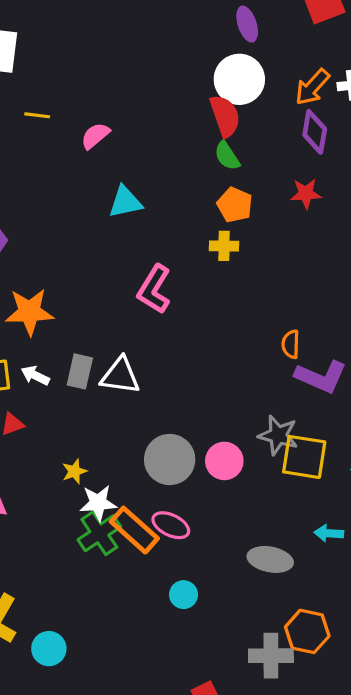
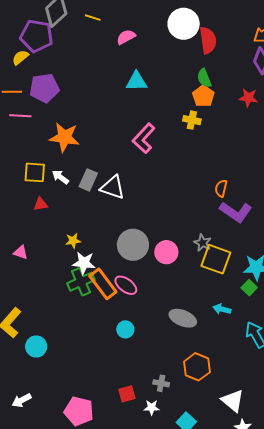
white circle: (239, 79) -> (184, 24), moved
green semicircle: (227, 156) -> (204, 78), moved
gray star: (278, 435) -> (203, 243), size x0.7
gray cross: (271, 656) -> (161, 383), moved, size x0.6

